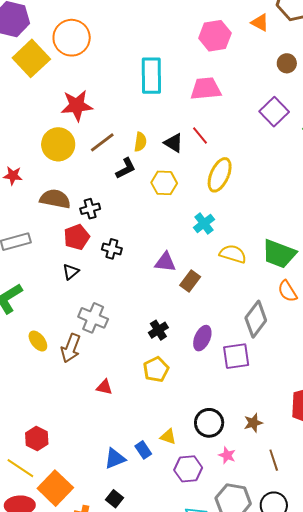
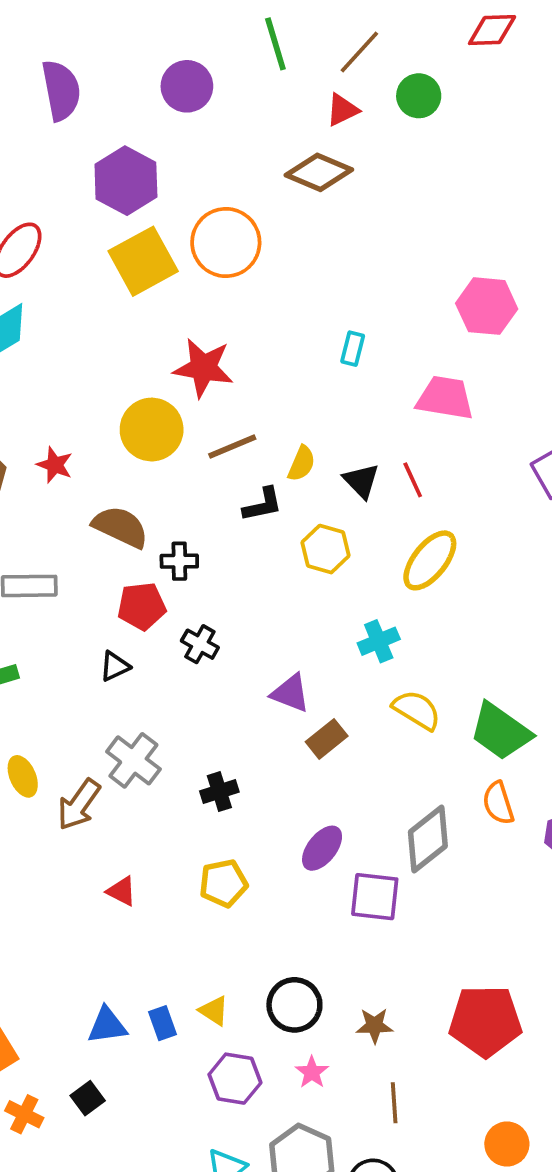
cyan rectangle: (151, 76) -> (353, 349), size x0.5
black cross: (158, 330) -> (219, 792), moved

